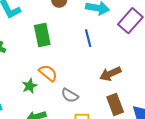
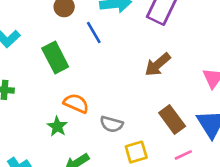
blue line: (88, 38) -> (94, 32), moved
brown arrow: (110, 74) -> (158, 65), moved

